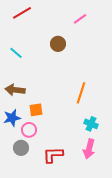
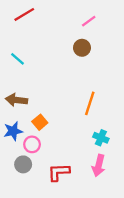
brown circle: (58, 44) -> (82, 48), moved
orange square: (36, 110) -> (40, 122), turned -32

